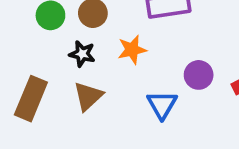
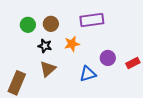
brown rectangle: (31, 99) -> (17, 83), moved
blue triangle: (162, 105) -> (88, 74), turned 42

